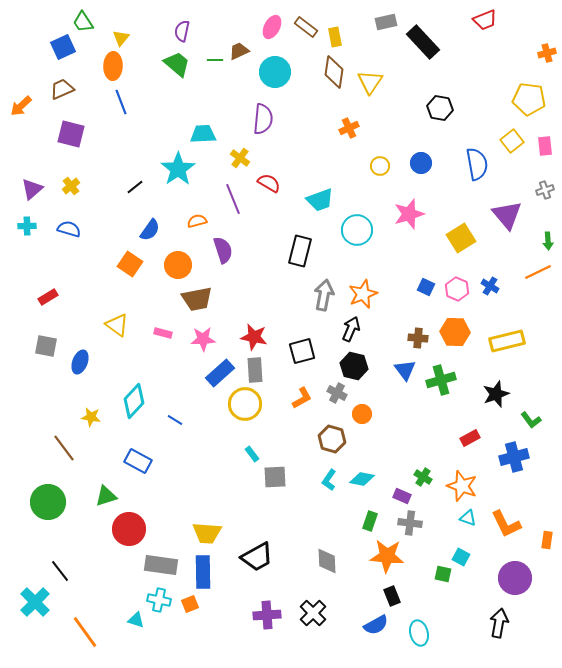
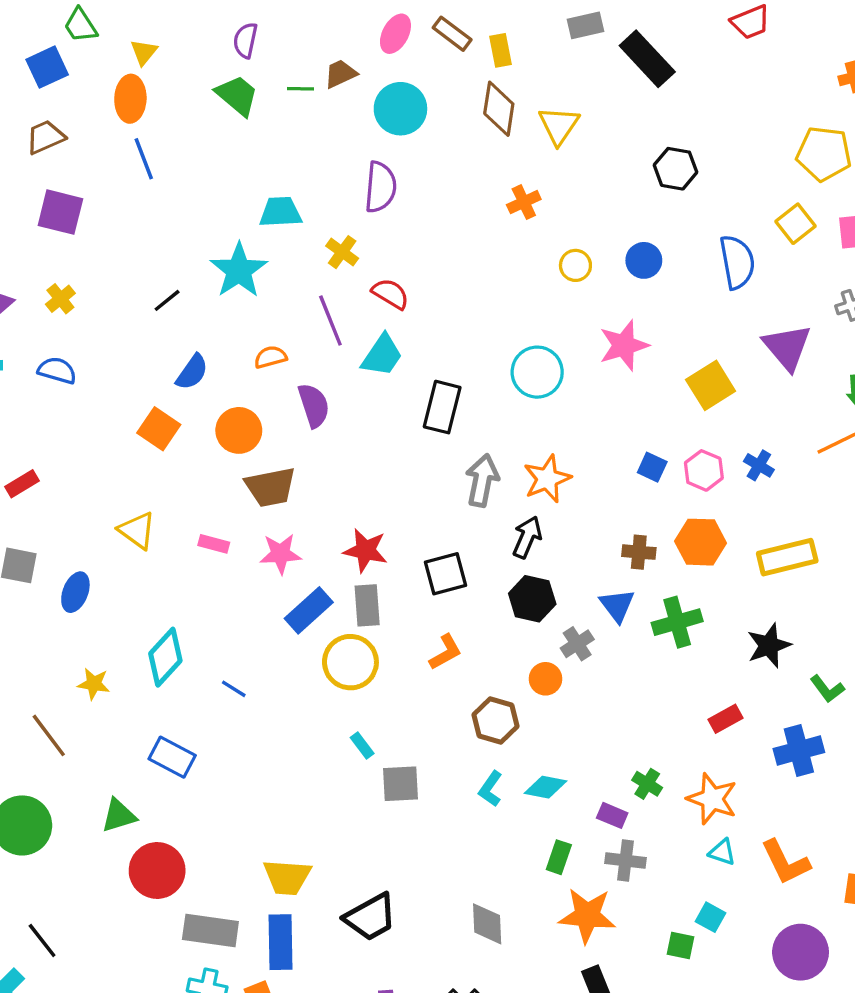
cyan trapezoid: (320, 200) -> (382, 355), moved, turned -36
gray cross: (337, 393) -> (577, 644), moved, turned 30

